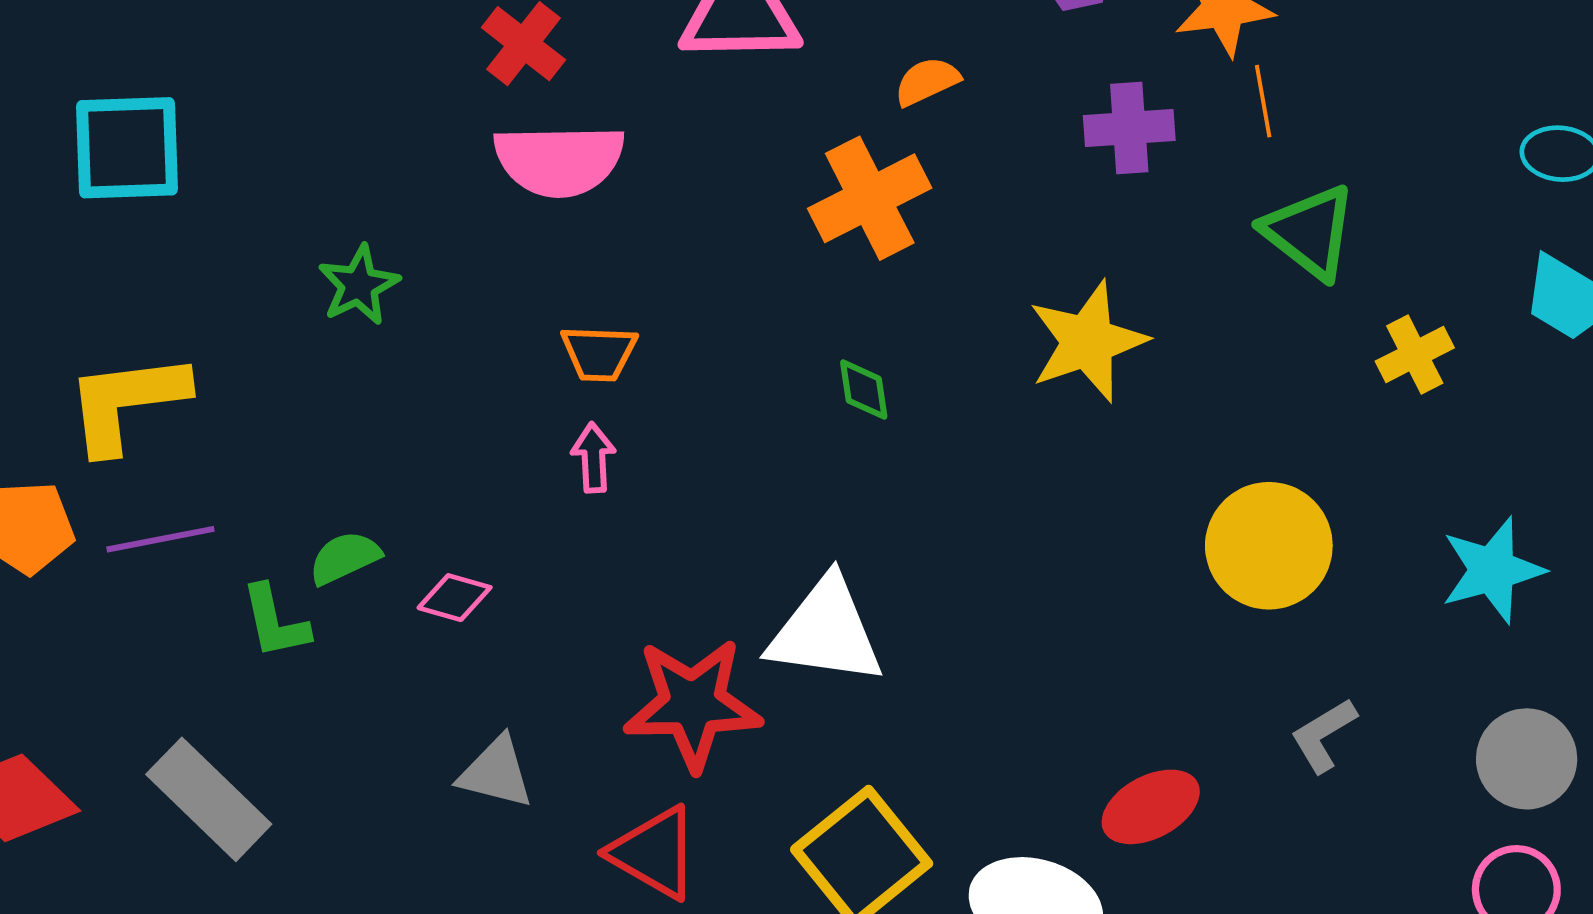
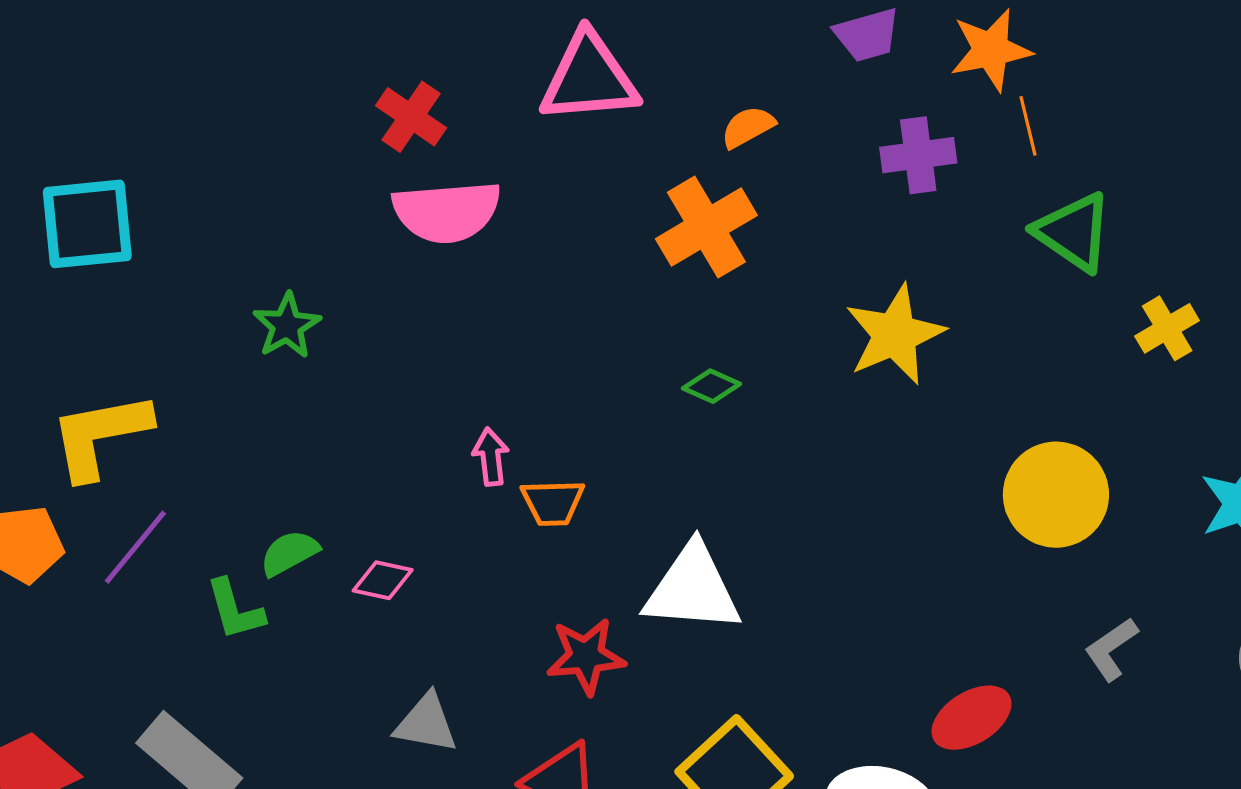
orange trapezoid: (599, 353) -> (553, 502), moved
green diamond: (864, 390) -> (712, 386), turned -54
purple line: (160, 539) -> (135, 547), turned -36
red star: (693, 704) -> (586, 656), size x0.7

